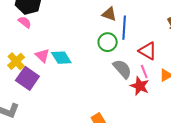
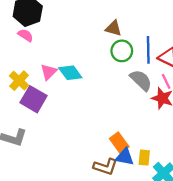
brown triangle: (109, 14) -> (113, 28), moved
blue line: (124, 28) -> (148, 50), moved
pink triangle: (42, 56) -> (49, 72), turned 35

